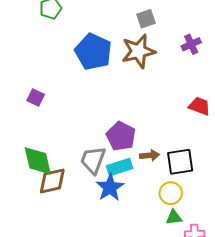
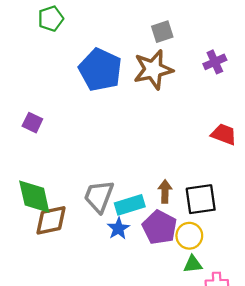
purple pentagon: (121, 136) -> (160, 227), moved
brown arrow: (150, 155) -> (165, 191), turned -84
blue star: (110, 187) -> (118, 228), size x0.7

